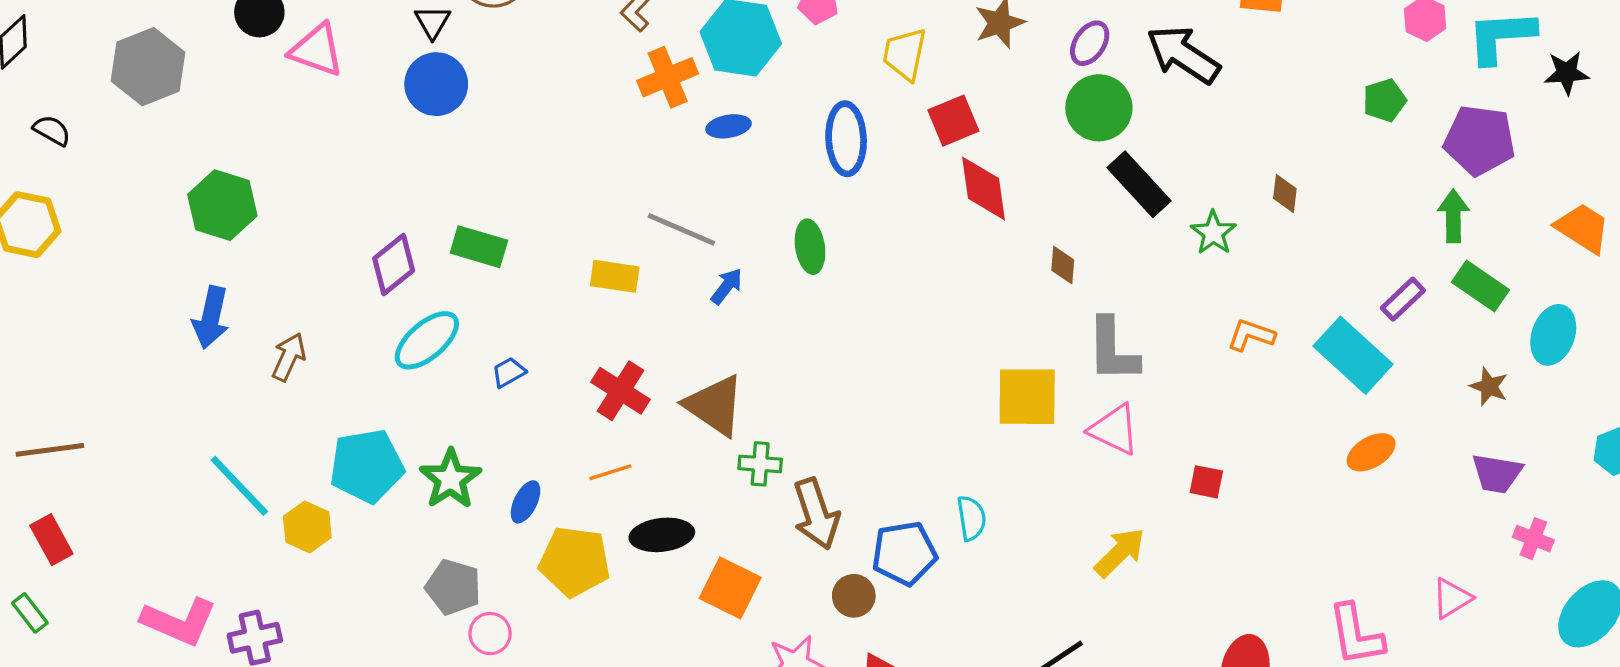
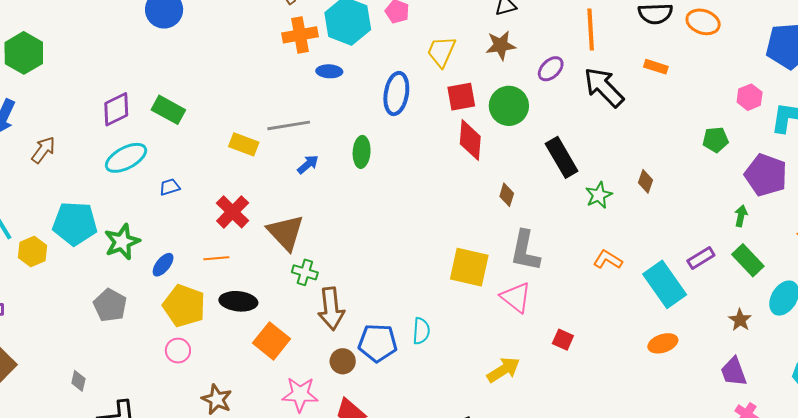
green circle: (1099, 108) -> (509, 106), moved
green arrow: (1453, 216) -> (741, 216), size x0.7
gray line: (681, 229) -> (289, 125), turned -45
purple trapezoid: (1497, 473) -> (734, 372), turned 48
pink circle: (490, 634) -> (178, 351), moved

